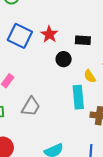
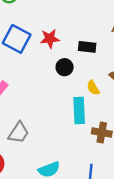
red star: (49, 34) -> (50, 39), turned 30
gray trapezoid: (31, 107) -> (19, 133), moved

